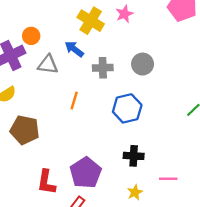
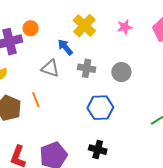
pink star: (124, 14) -> (125, 27), moved
gray triangle: (48, 64) -> (50, 68), moved
orange line: (74, 100) -> (36, 100), moved, turned -49

